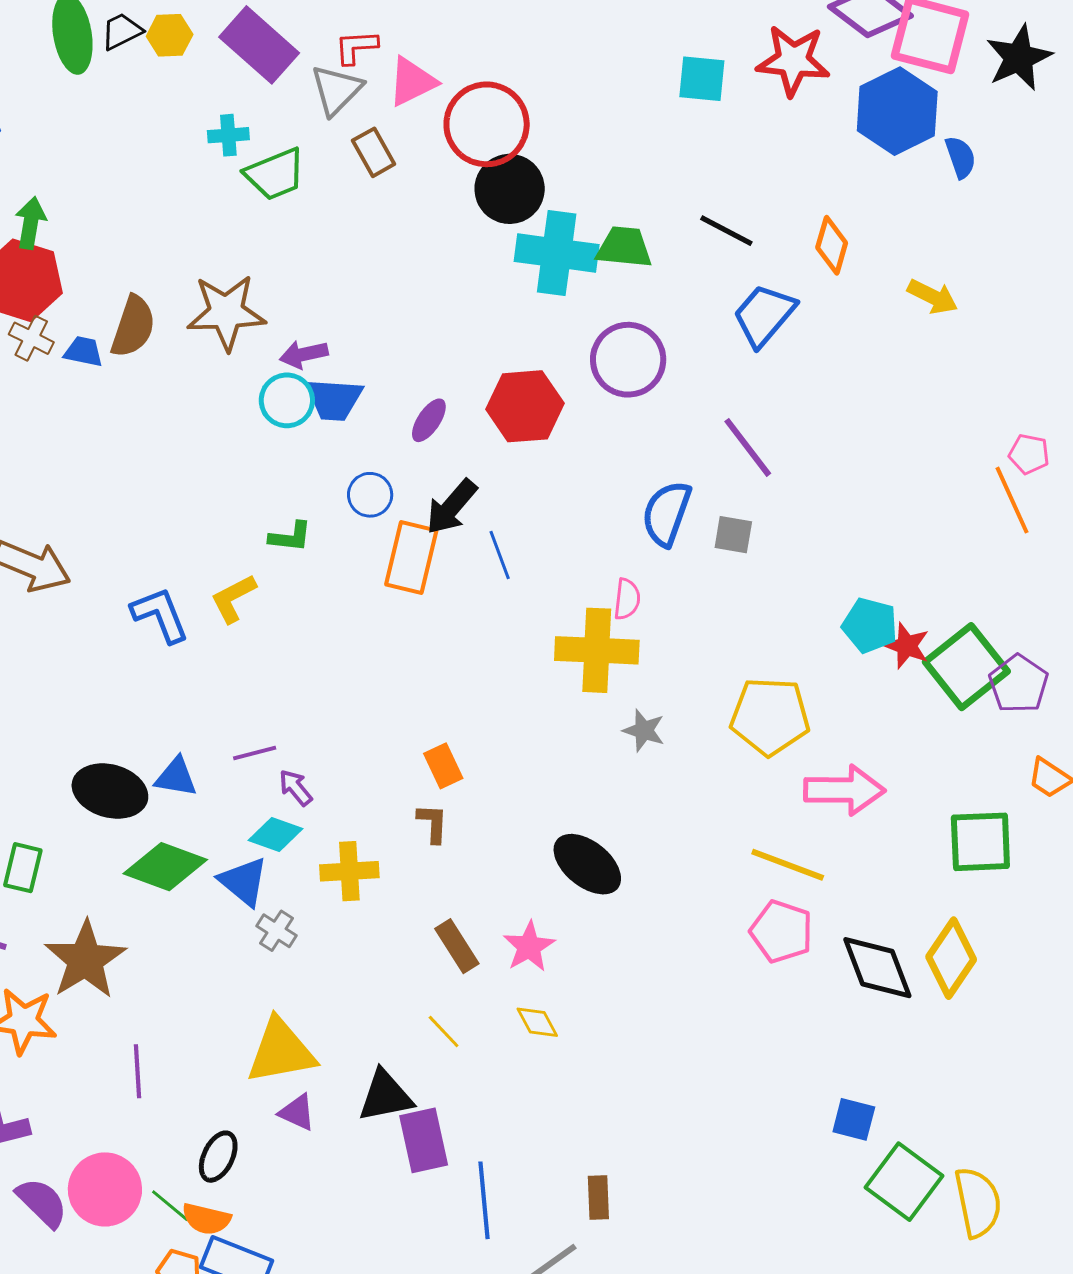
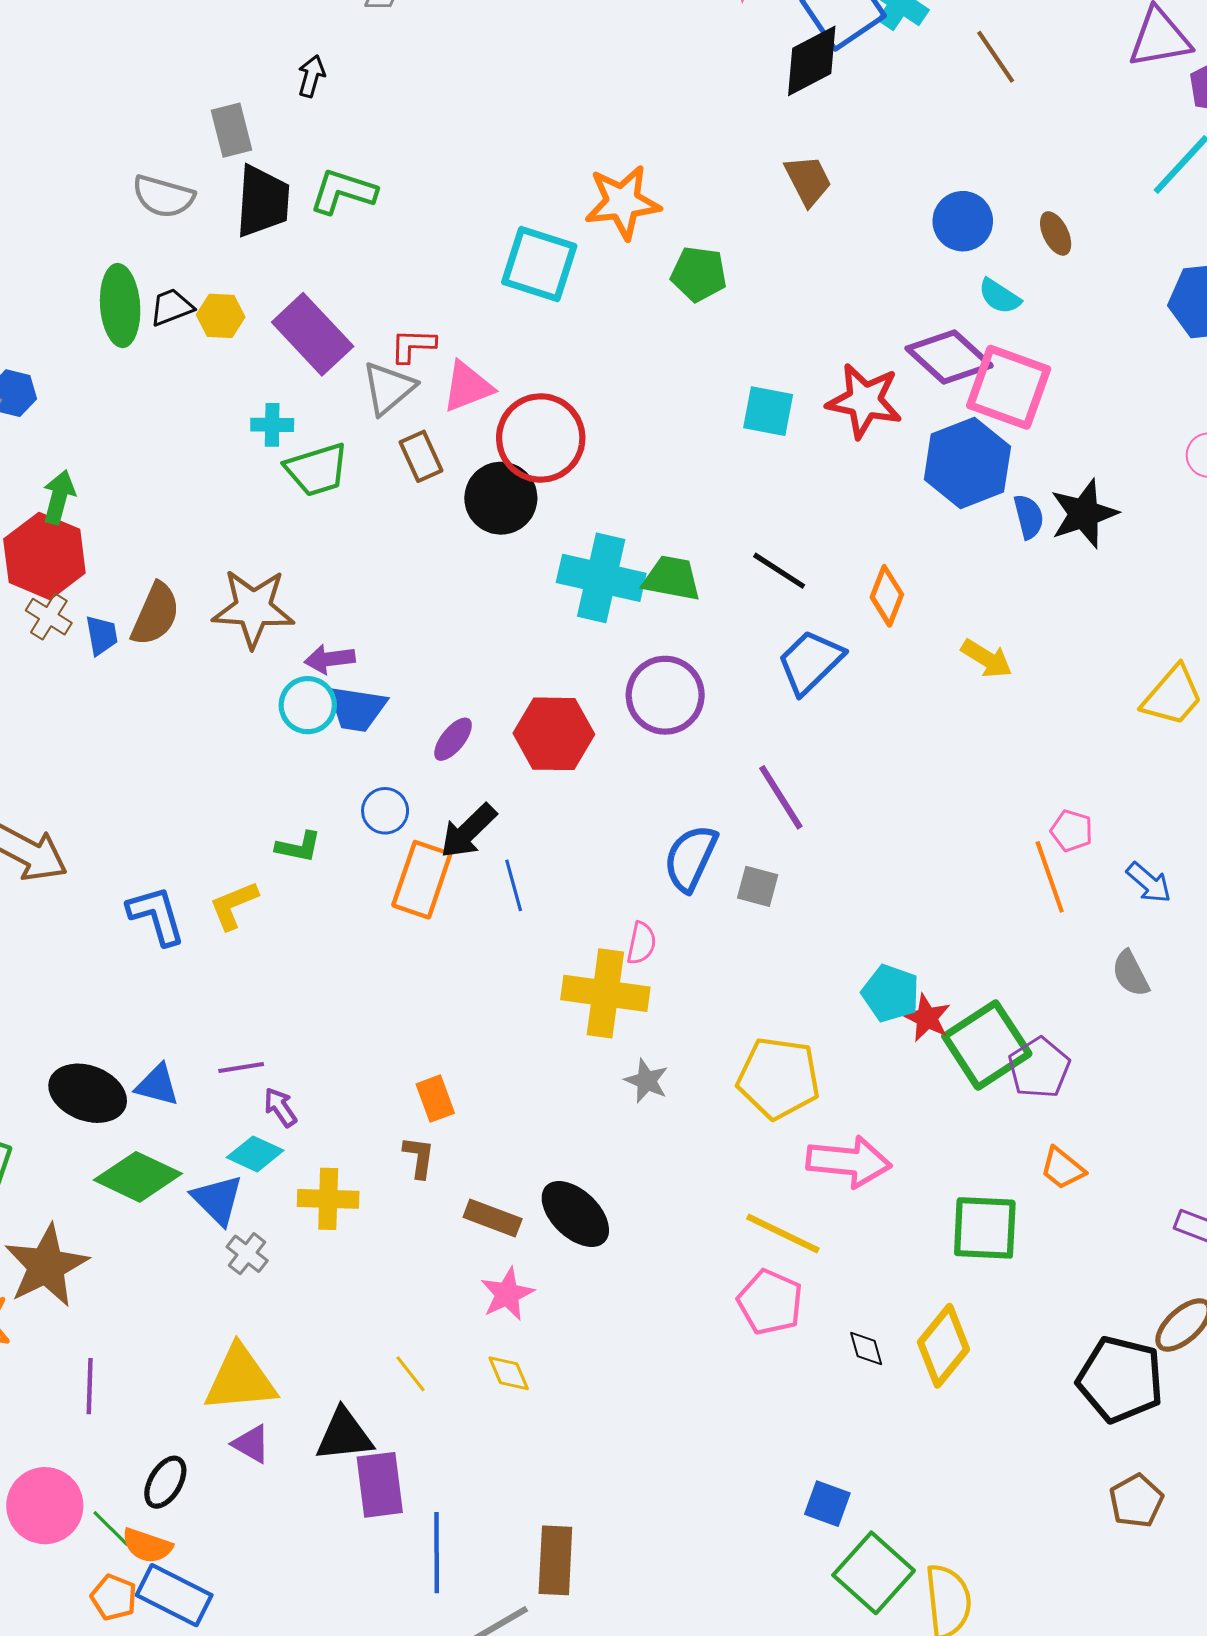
black star: (1019, 58) -> (1084, 514), moved
black circle: (510, 189) -> (501, 498), moved
blue trapezoid: (84, 351) -> (102, 635), turned 63
brown rectangle: (457, 946) -> (493, 1218), moved, turned -42
black diamond: (877, 968) -> (866, 1349), size x0.5
brown rectangle: (598, 1197) -> (555, 1560), size x1.5

